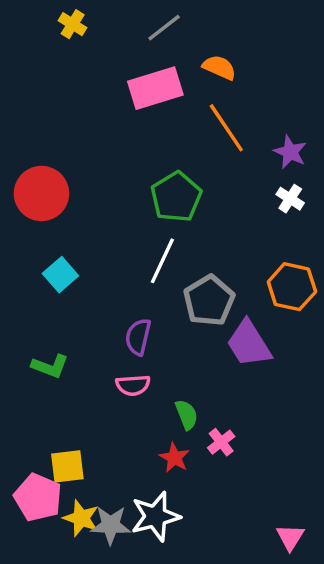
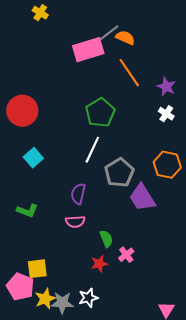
gray line: (164, 28) -> (109, 33), moved
red star: (174, 458) -> (99, 264), turned 30
white star: (155, 516) -> (88, 298), size x0.7
yellow star: (81, 518) -> (45, 299), turned 30

